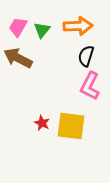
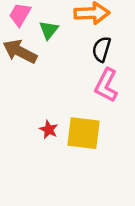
green triangle: (42, 30) -> (49, 30), moved

